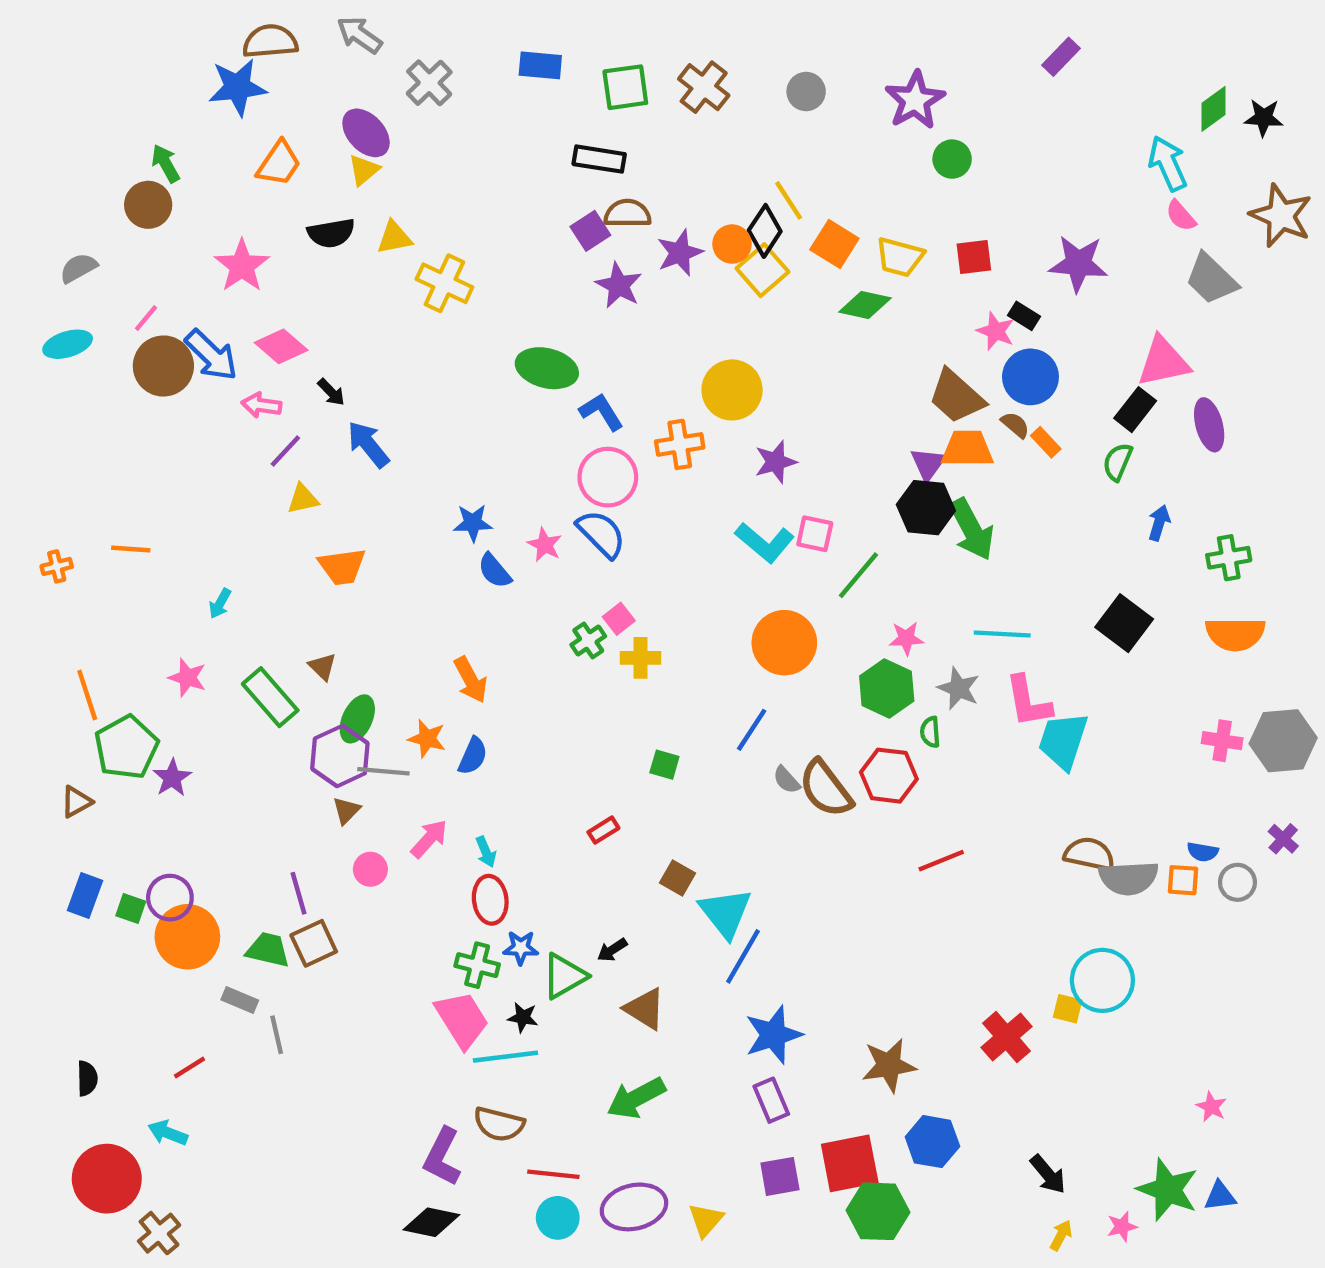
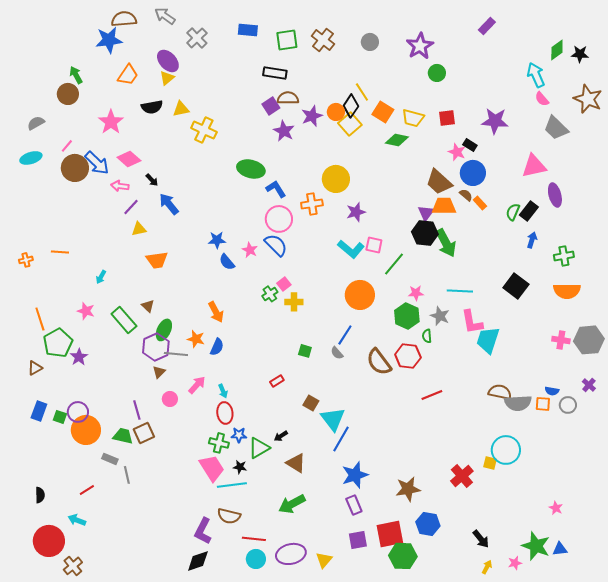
black rectangle: (1135, 410) -> (529, 211), moved
gray semicircle: (786, 780) -> (337, 353), moved
black diamond: (431, 1222) -> (198, 561), turned -30

